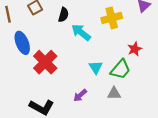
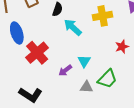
green trapezoid: (120, 69) -> (107, 79), moved
gray triangle: (114, 93) -> (86, 87), moved
purple arrow: (80, 95) -> (65, 70), moved

